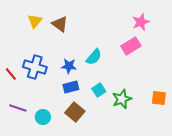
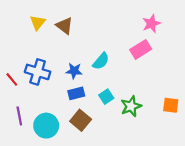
purple line: (18, 108) -> (19, 116), turned 60
cyan circle: (43, 117) -> (46, 126), size x1.5

